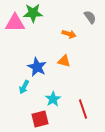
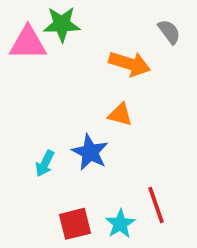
orange arrow: (69, 34) -> (130, 64), size x1.5
blue star: (37, 67) -> (90, 152), moved
cyan star: (53, 99) -> (120, 224), moved

